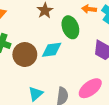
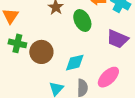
cyan diamond: (52, 50) -> (75, 63), moved

